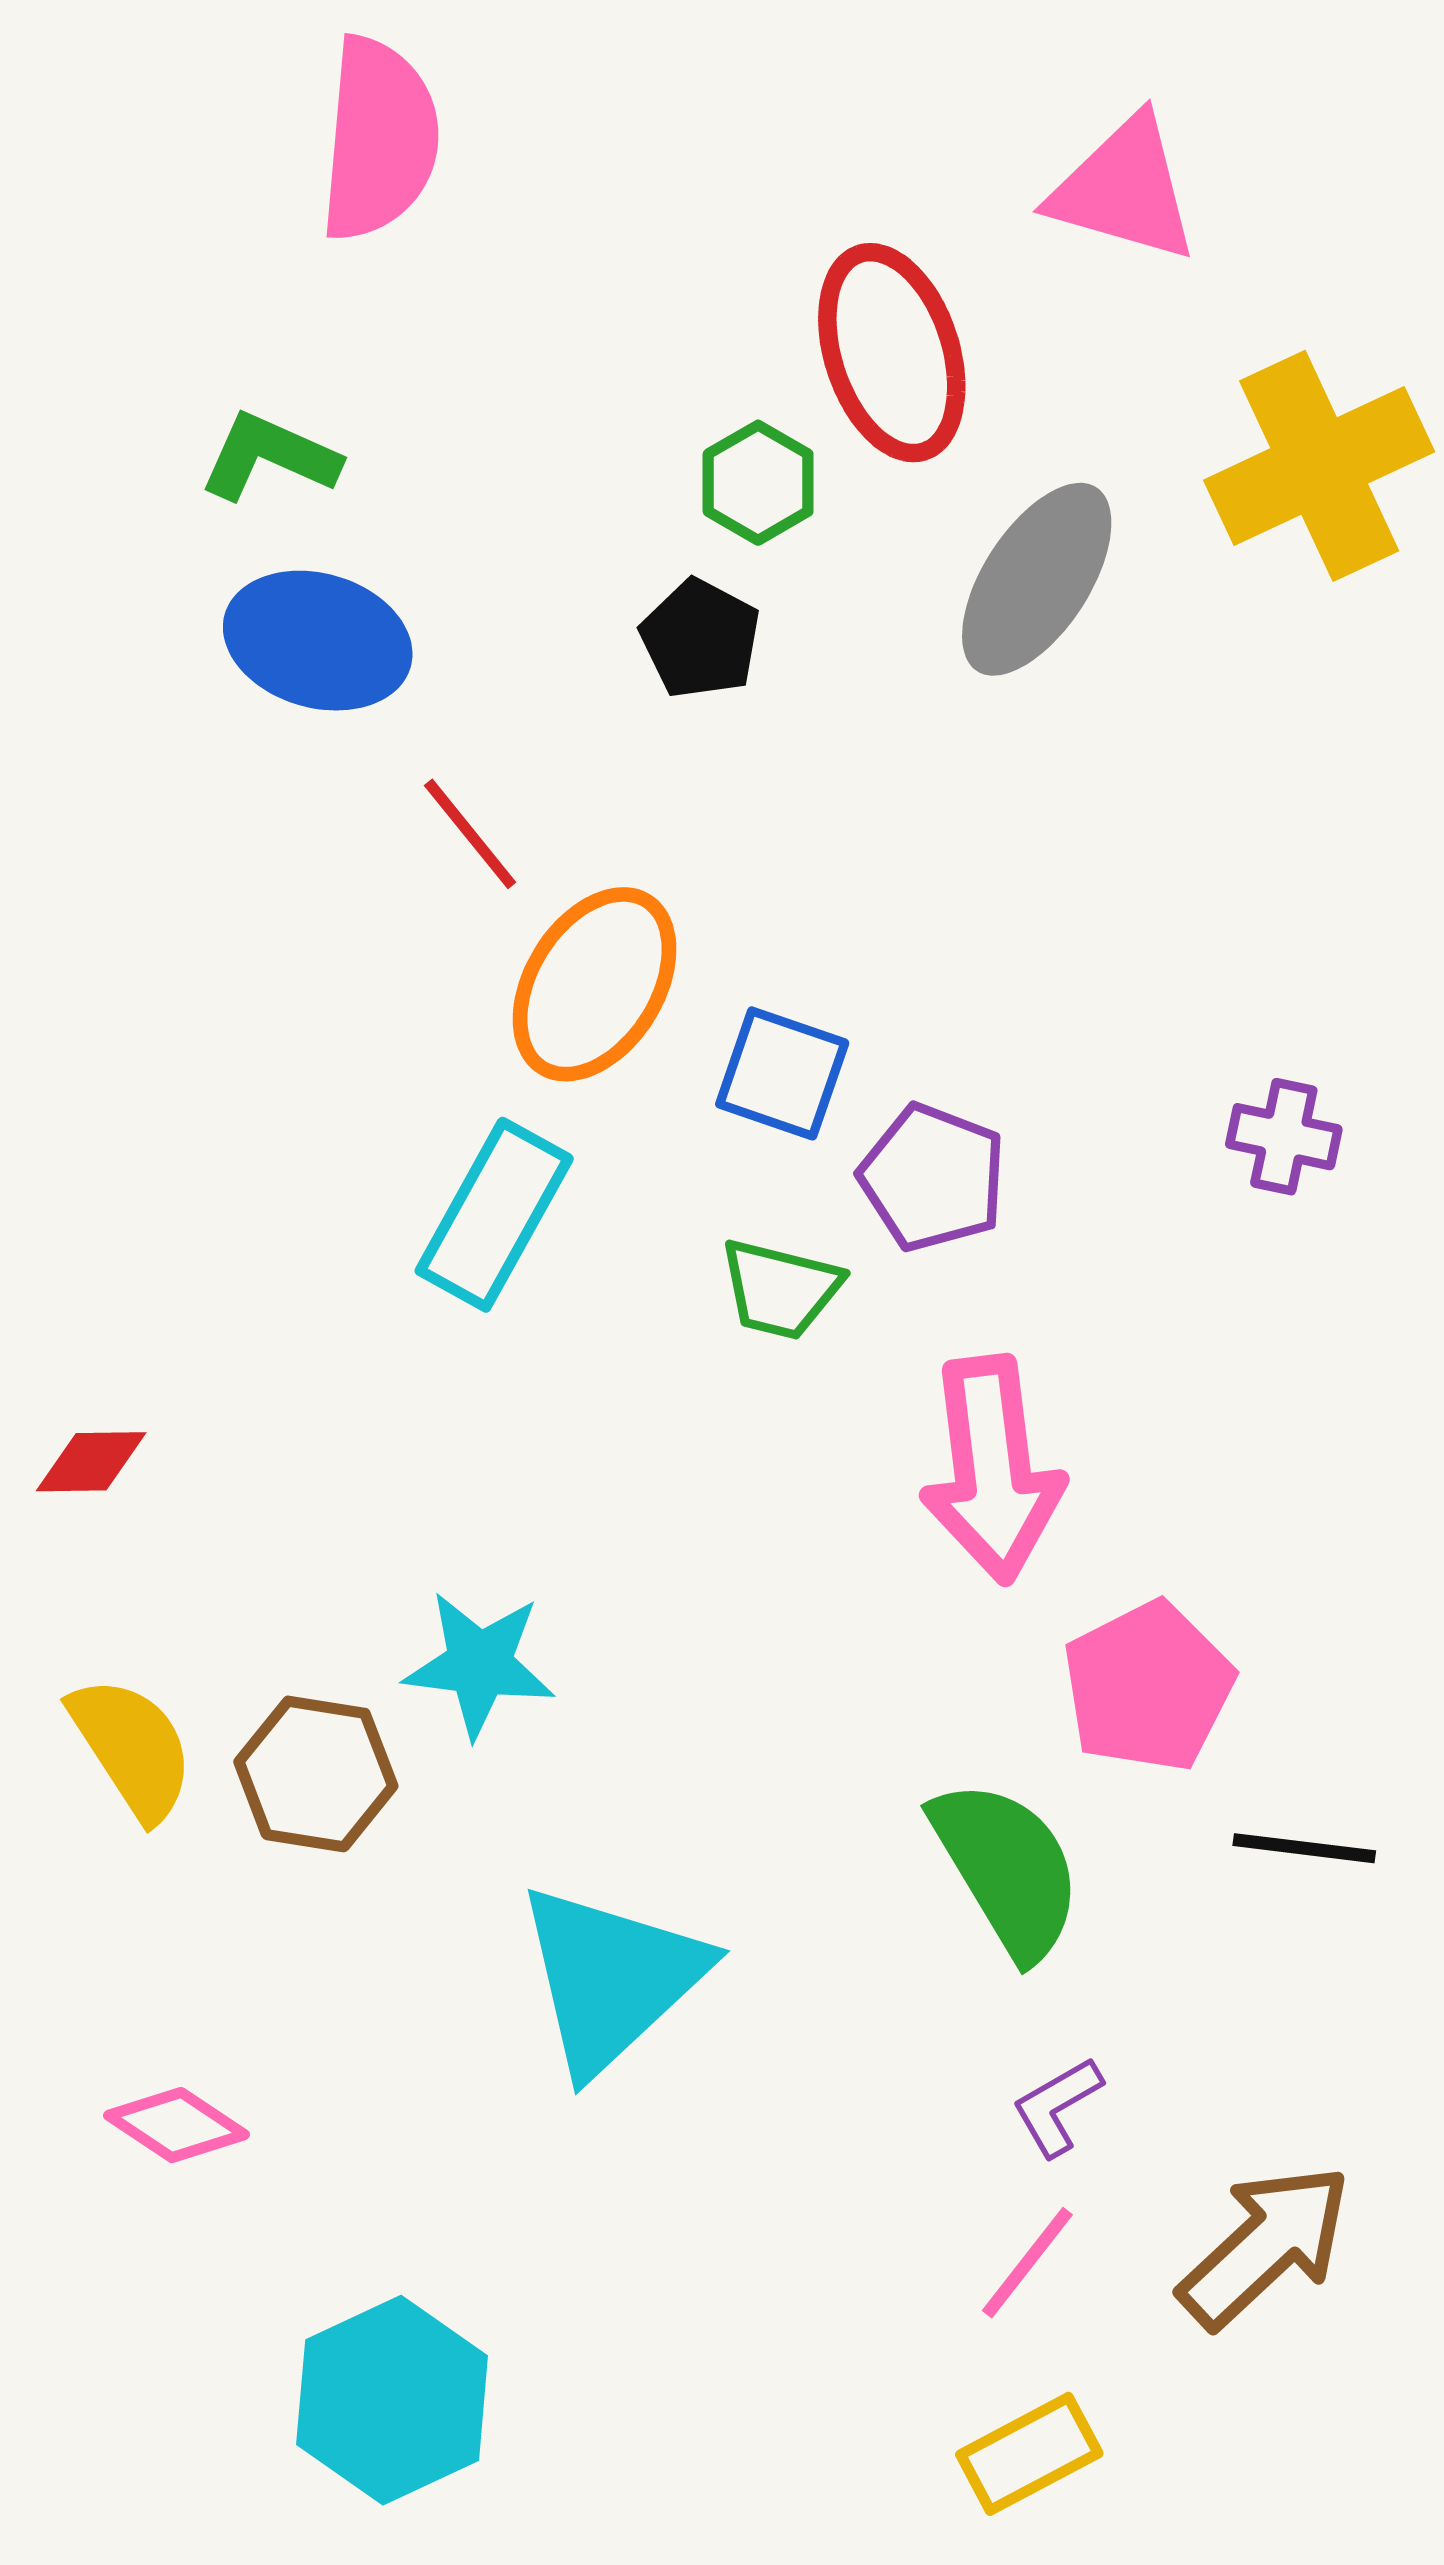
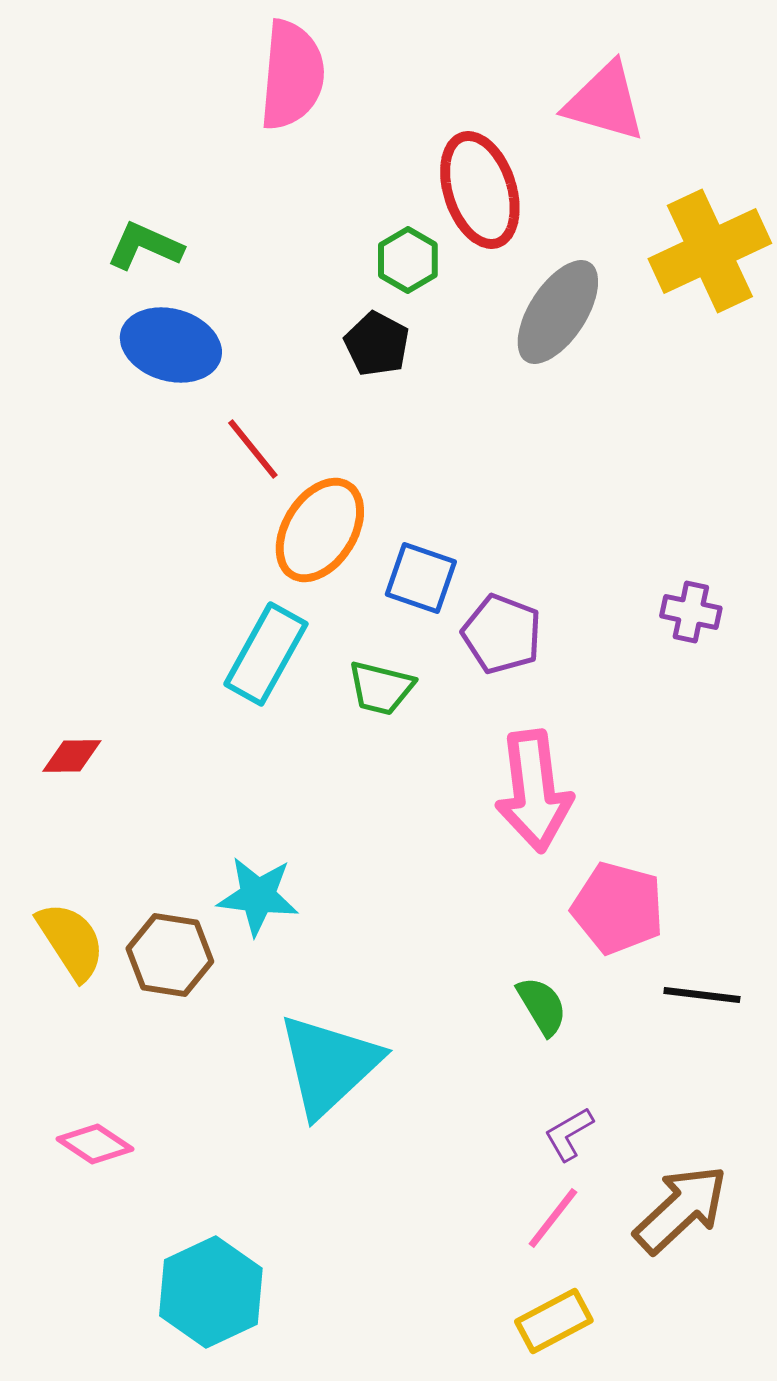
pink semicircle: (379, 139) -> (292, 75), moved
green trapezoid: (780, 1289) -> (381, 688), moved
red diamond: (91, 1462) -> (72, 756), moved
pink pentagon: (1148, 1687) -> (618, 908), turned -30
green semicircle: (1007, 1869) -> (542, 1006), size x0.6

